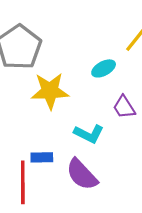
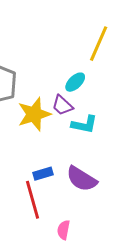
purple trapezoid: (124, 107) -> (62, 105), moved
cyan L-shape: (89, 134) -> (84, 124), moved

